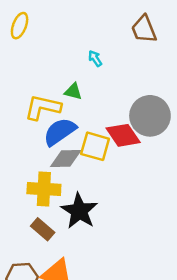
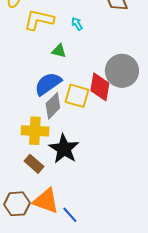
yellow L-shape: (43, 107) -> (39, 20), moved
red diamond: (123, 135) -> (100, 87), turned 44
gray diamond: (66, 159) -> (53, 106), turned -44

